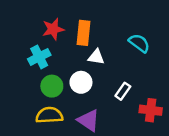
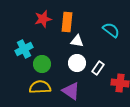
cyan cross: (39, 57) -> (24, 49), moved
white circle: (81, 82) -> (77, 63), moved

